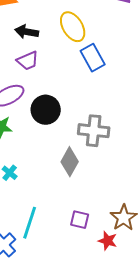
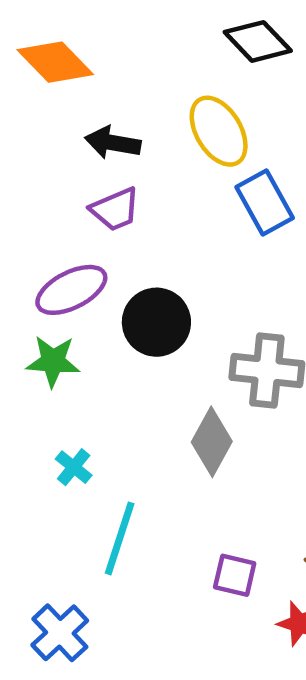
cyan line: (30, 223) -> (120, 538), moved

